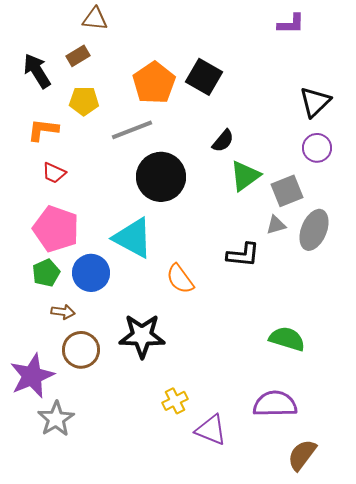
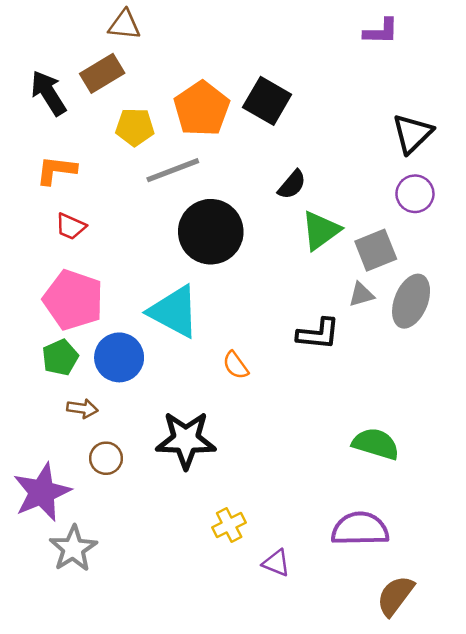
brown rectangle: (78, 56) -> (102, 73), size x1.4
yellow pentagon: (84, 101) -> (135, 127), moved
orange semicircle: (180, 279) -> (236, 365), size x0.7
brown circle: (81, 350) -> (106, 458), size x0.7
purple triangle: (211, 430) -> (276, 563), size x0.7

